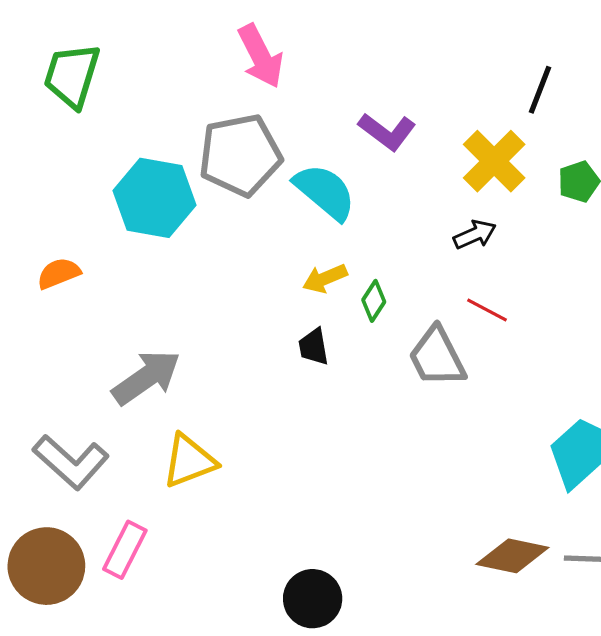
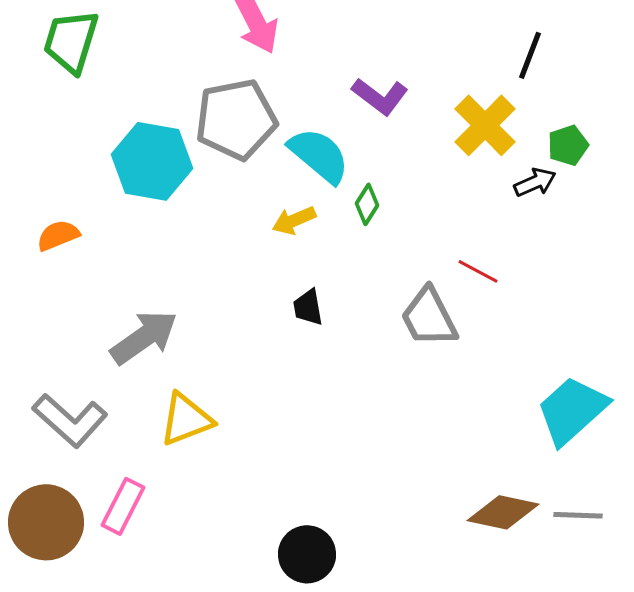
black arrow: (475, 235) -> (535, 182), moved
yellow arrow: (325, 278) -> (294, 220), moved
green diamond: (374, 301) -> (367, 204), moved

